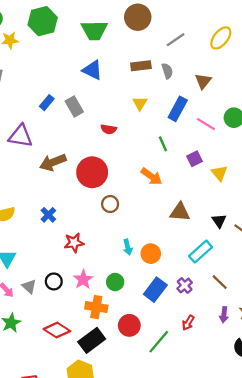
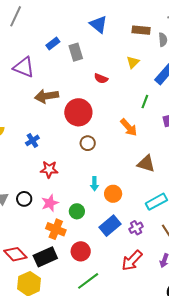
green line: (163, 144) -> (145, 102), turned 32
red arrow: (188, 323) -> (132, 261), size x1.6
red diamond: (57, 330) -> (15, 254), moved
green line: (159, 342) -> (88, 281), moved

